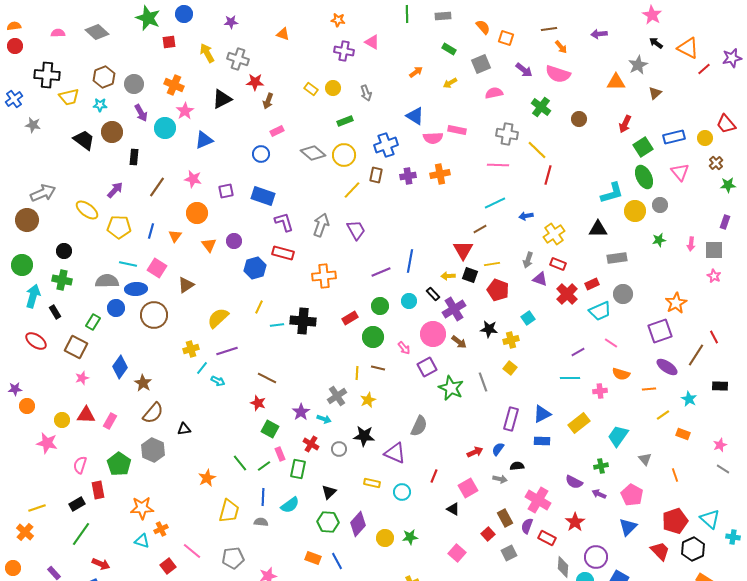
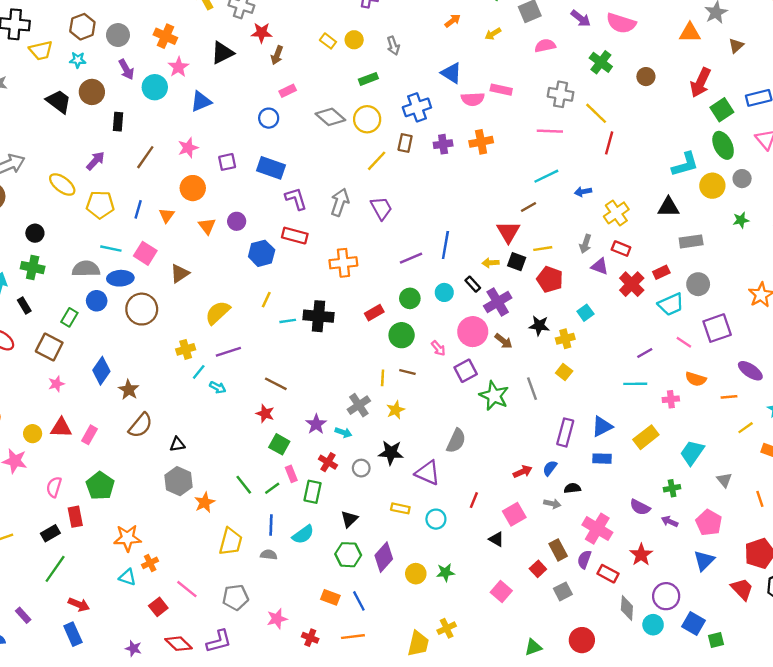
red arrow: (625, 124) -> (701, 82), size x1.4
pink star: (193, 179) -> (188, 148), turned -30
purple square: (660, 331) -> (717, 328), moved
gray hexagon: (153, 450) -> (179, 481), moved

